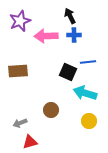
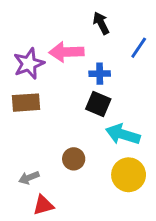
purple star: (20, 21) -> (29, 64), moved
blue cross: (74, 35) -> (100, 74), moved
blue line: (88, 62) -> (139, 48), moved, turned -49
yellow circle: (89, 121) -> (129, 175), size x1.5

